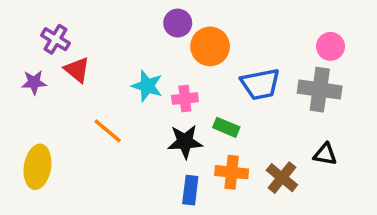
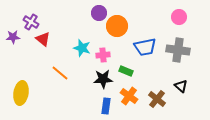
pink circle: (330, 46) -> (179, 17), moved
purple star: (34, 82) -> (13, 37), moved
black triangle: (325, 154) -> (181, 86), turned 32
orange cross: (232, 172) -> (129, 96), turned 30

